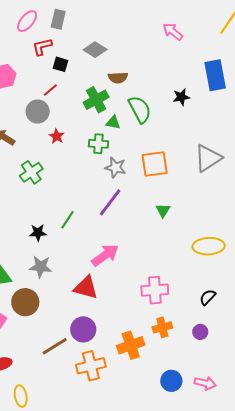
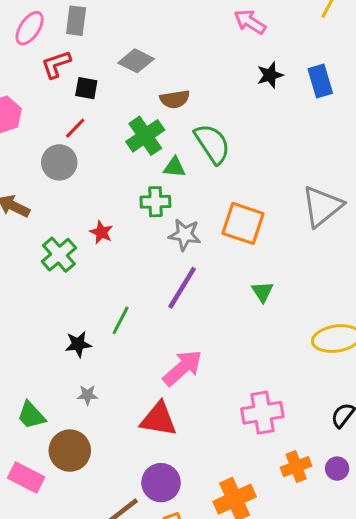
blue rectangle: (215, 75) -> (320, 81), size x0.7
black star: (181, 97) -> (270, 75), moved
red star: (57, 136) -> (101, 232), moved
orange square: (155, 164) -> (243, 223), turned 32
gray star: (41, 267) -> (87, 395), size x0.6
orange cross: (162, 327) -> (296, 467), moved

